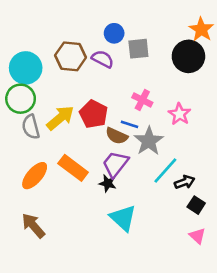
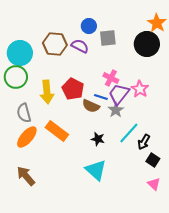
yellow arrow: (60, 118) -> (47, 92), turned 125
gray semicircle: (31, 127) -> (24, 113), moved
gray star: (149, 141) -> (116, 110), size x0.7
purple trapezoid: (115, 164) -> (119, 94), moved
black arrow: (185, 182) -> (144, 142), turned 140
black star: (108, 183) -> (98, 139), moved

